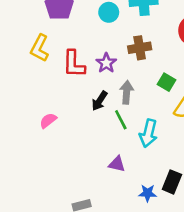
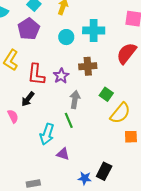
black arrow: (100, 101) -> (28, 99), moved
pink semicircle: (48, 120) -> (13, 116), turned 96
cyan arrow: (148, 133) -> (47, 134), moved

